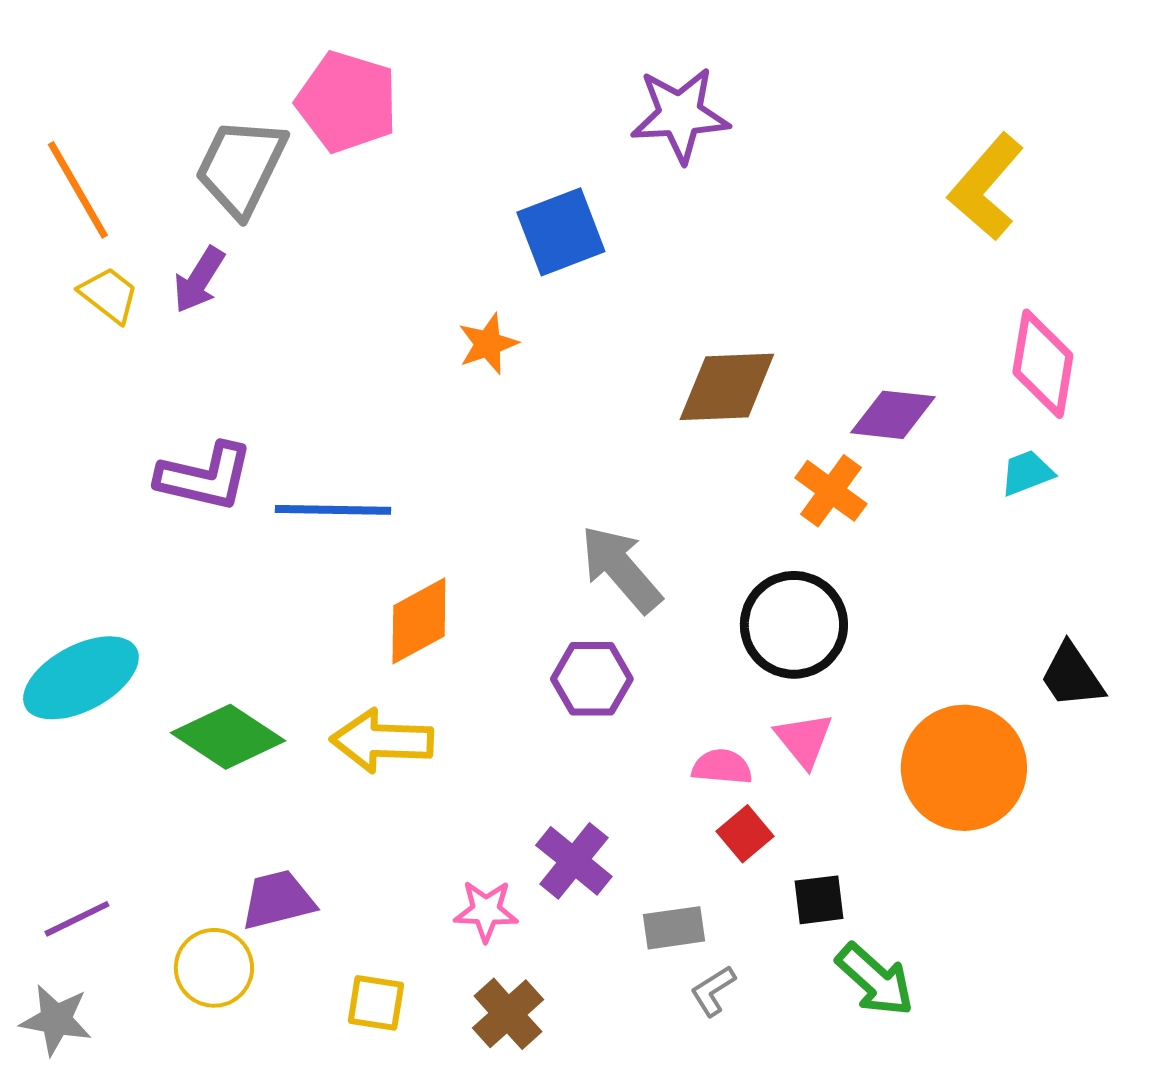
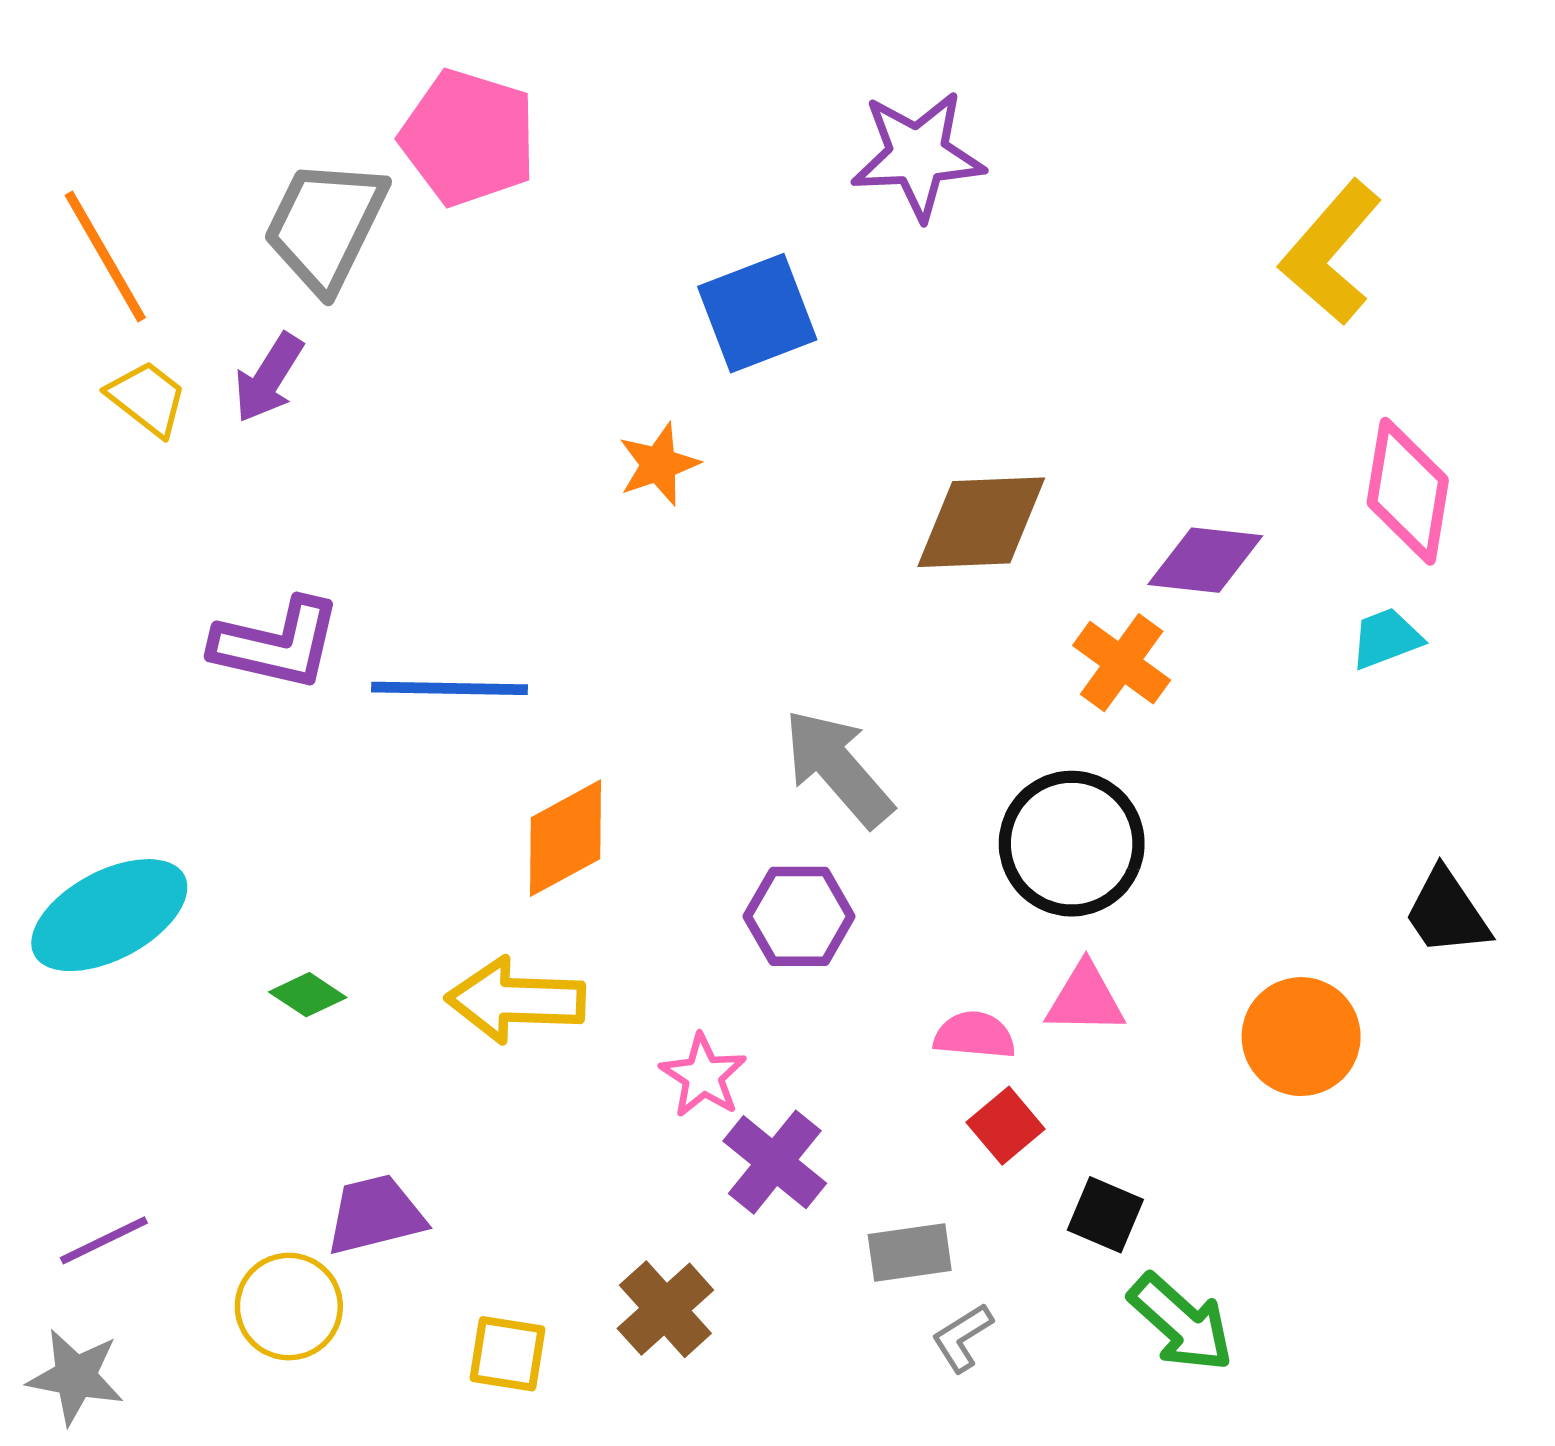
green diamond: (228, 737) -> (308, 995), size x0.5
pink triangle: (804, 740) -> (1085, 999), turned -50
orange circle: (964, 768) -> (1301, 1037), size x0.7
black square: (819, 900) -> (1105, 1215), turned 30
pink star: (486, 911) -> (703, 1076), moved, turned 30
brown cross: (508, 1014) -> (665, 1309), moved

